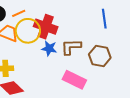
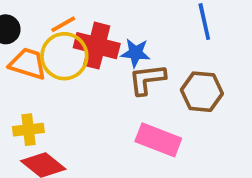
orange line: (19, 13) -> (63, 24), moved
blue star: (49, 48) -> (136, 53), moved

